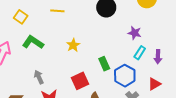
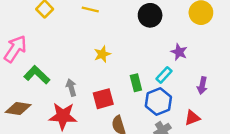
green L-shape: (33, 42) -> (37, 75), moved
cyan rectangle: (140, 53) -> (164, 75), moved
gray arrow: (39, 77) -> (71, 87), moved

